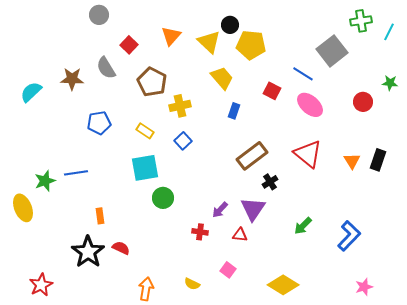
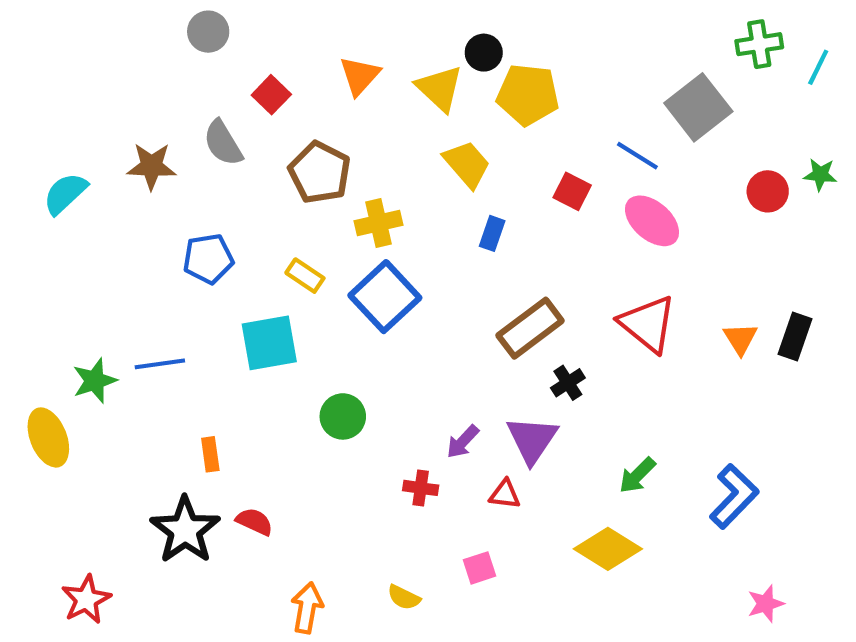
red circle: (363, 102) -> (768, 191), moved
blue square: (183, 141) -> (385, 297), size x1.8
cyan square: (145, 168) -> (269, 343), moved
pink square: (228, 270) -> (480, 568), turned 35
yellow diamond: (283, 285) -> (608, 549), moved

